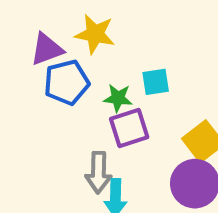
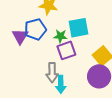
purple triangle: (47, 49) -> (20, 36), moved, turned -36
cyan square: (156, 82) -> (78, 28), size x1.5

